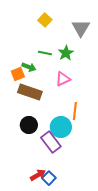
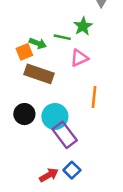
green line: (45, 53) -> (62, 37), moved
black circle: (29, 125) -> (24, 114), moved
cyan circle: (61, 127) -> (55, 116), moved
blue square: (49, 178) -> (72, 170), moved

